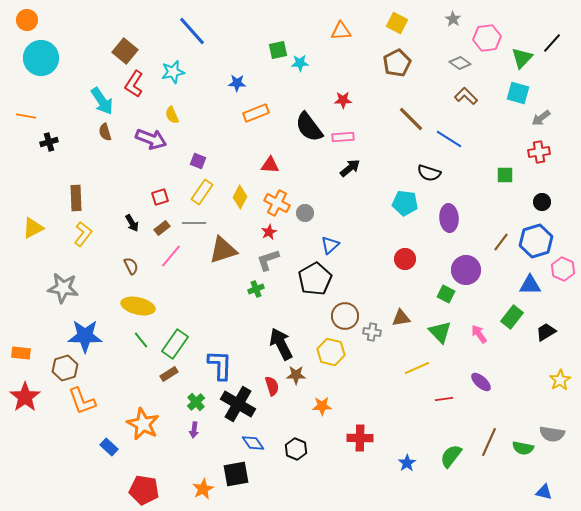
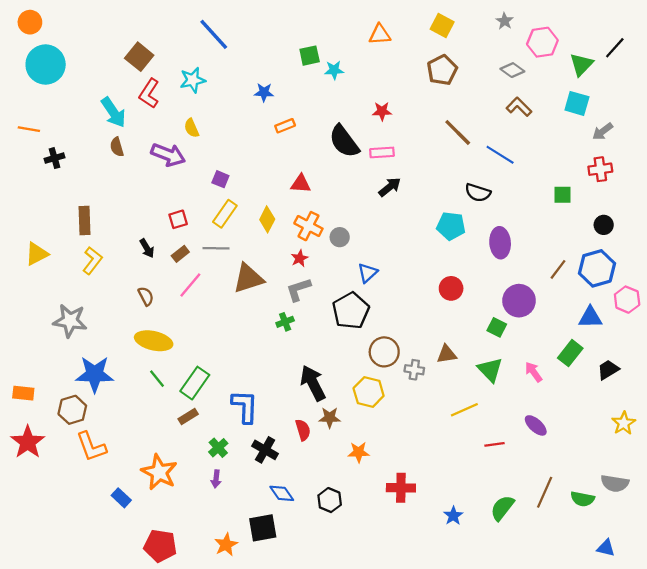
orange rectangle: (256, 113) -> (285, 126), size x0.7
black cross: (238, 404) -> (265, 450), size x0.7

